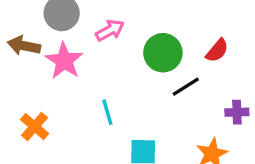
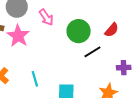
pink arrow: (110, 30) -> (46, 17), turned 84
cyan line: (107, 112) -> (35, 79), moved

